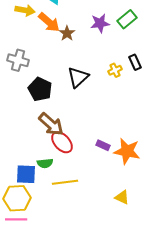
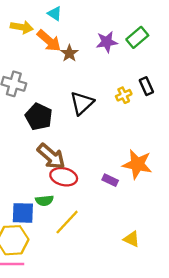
red ellipse: (62, 142) -> (64, 177), turned -35
orange star: (127, 151) -> (137, 164), moved
yellow line: (65, 182) -> (67, 222), turned -40

